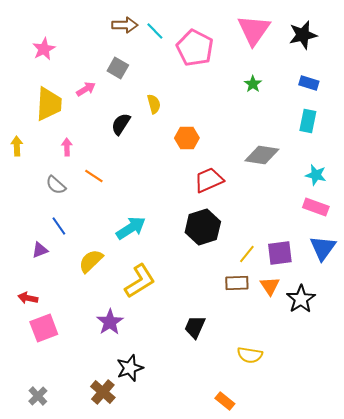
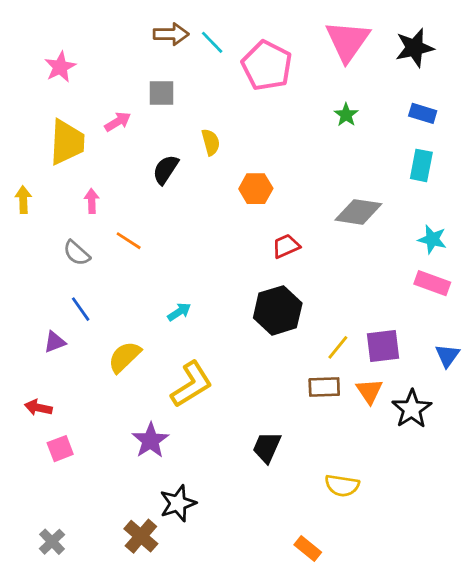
gray square: (118, 68) -> (161, 93), turned -30
red trapezoid: (209, 180) -> (286, 246), size x0.7
cyan arrow: (131, 228) -> (179, 312), size x0.6
blue triangle: (323, 248) -> (447, 356), moved, size x0.7
pink square: (44, 328) -> (60, 449), size x0.7

